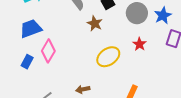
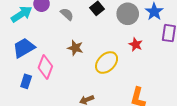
brown star: (95, 24) -> (75, 48), moved

